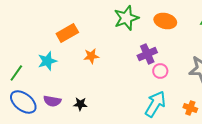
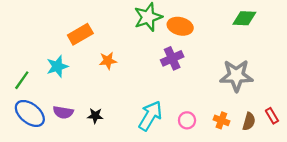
orange ellipse: (165, 21) -> (180, 26), moved
pink circle: (160, 71) -> (187, 120), moved
cyan arrow: (155, 104) -> (150, 116), moved

